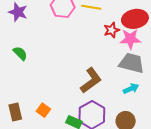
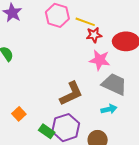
red star: (112, 30) -> (94, 35), moved
pink star: (130, 39) -> (100, 60), moved

